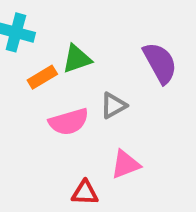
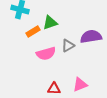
purple semicircle: (160, 63) -> (91, 37), moved, turned -70
pink triangle: (125, 164) -> (80, 85), moved

